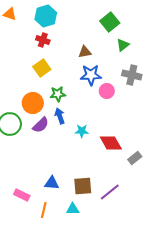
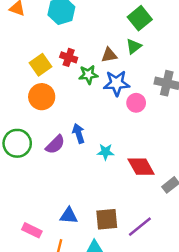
red cross: (43, 40) -> (69, 57), moved
green triangle: (123, 45) -> (134, 46), moved
yellow square: (42, 68) -> (40, 65), moved
green star: (58, 94) -> (88, 75), moved
orange circle: (33, 103) -> (42, 97), moved

